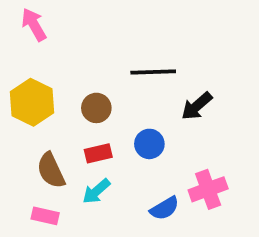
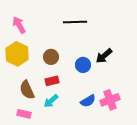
pink arrow: (34, 25) -> (19, 25), moved
black line: (153, 72) -> (75, 22), moved
blue circle: (149, 144) -> (83, 65), moved
blue semicircle: (165, 208) -> (88, 101), moved

